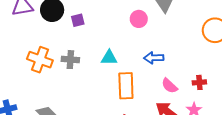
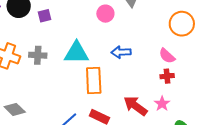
cyan triangle: (109, 58) -> (76, 53), size x1.5
pink semicircle: (169, 86) -> (167, 56), moved

